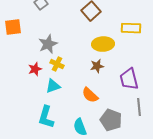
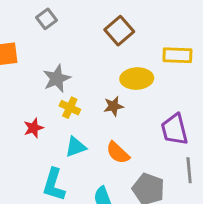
brown star: (97, 66) -> (113, 106), moved
red star: (35, 69) -> (33, 128), moved
cyan triangle: (53, 86) -> (76, 147), moved

